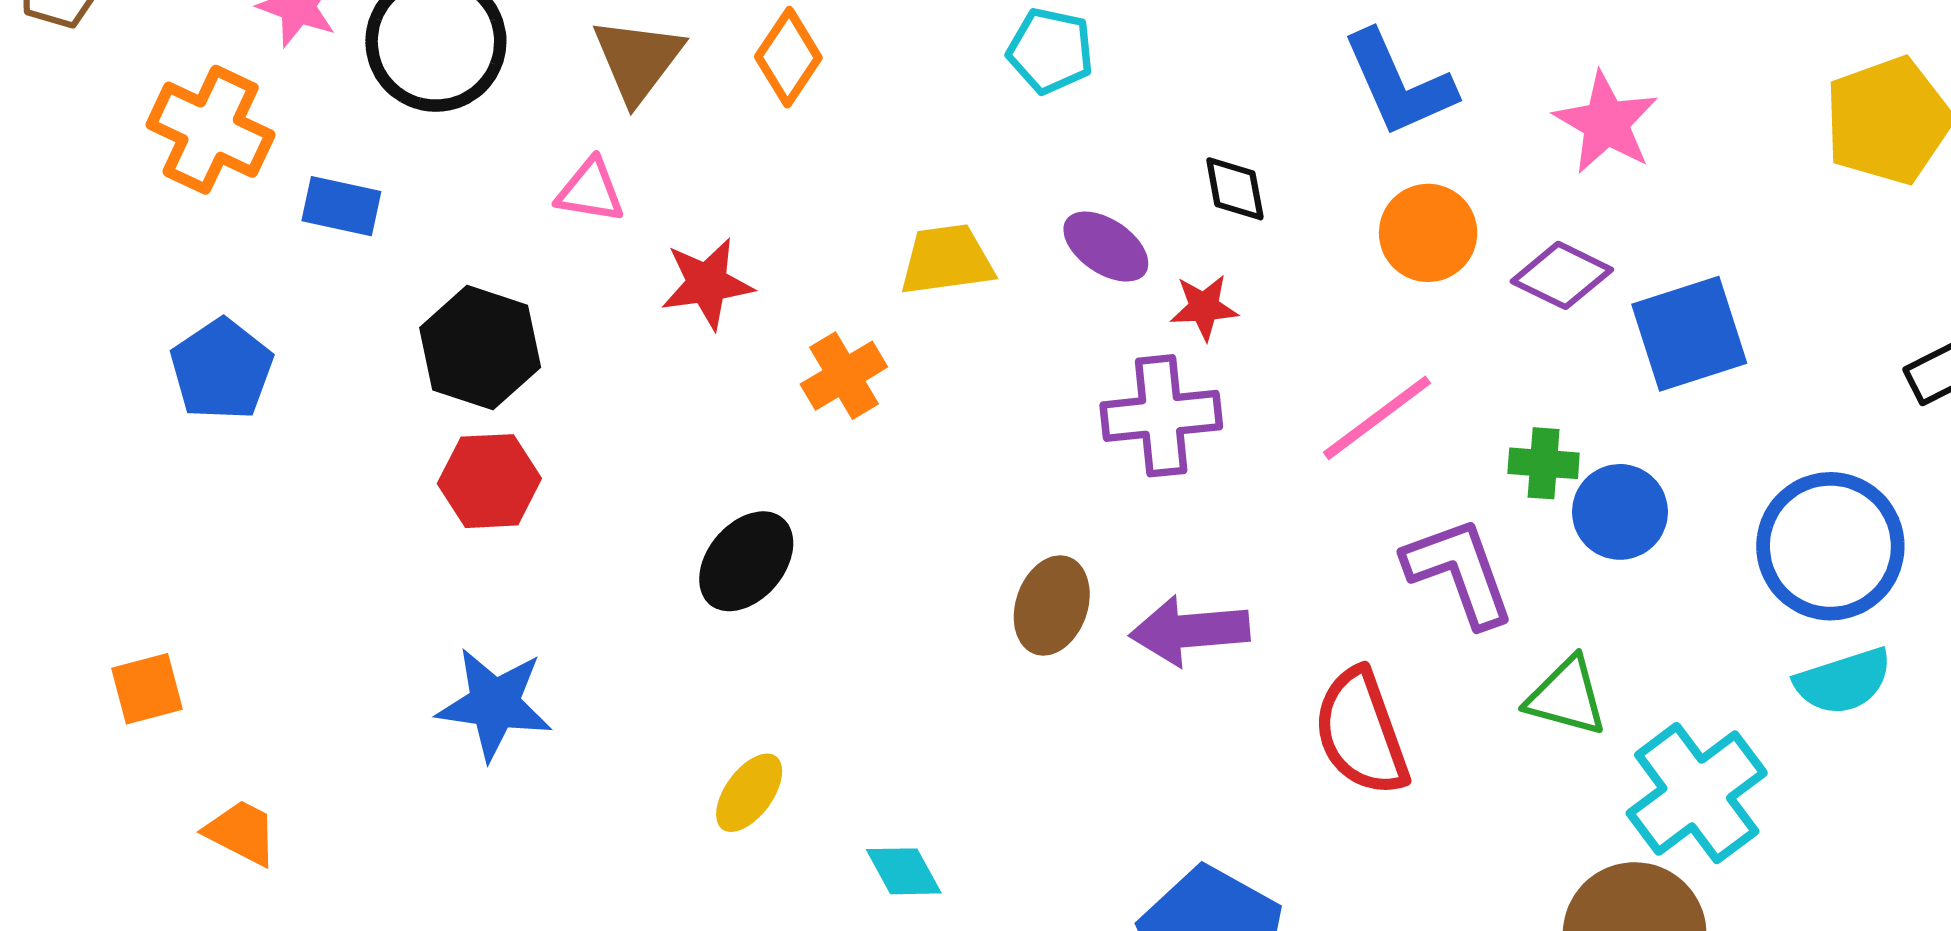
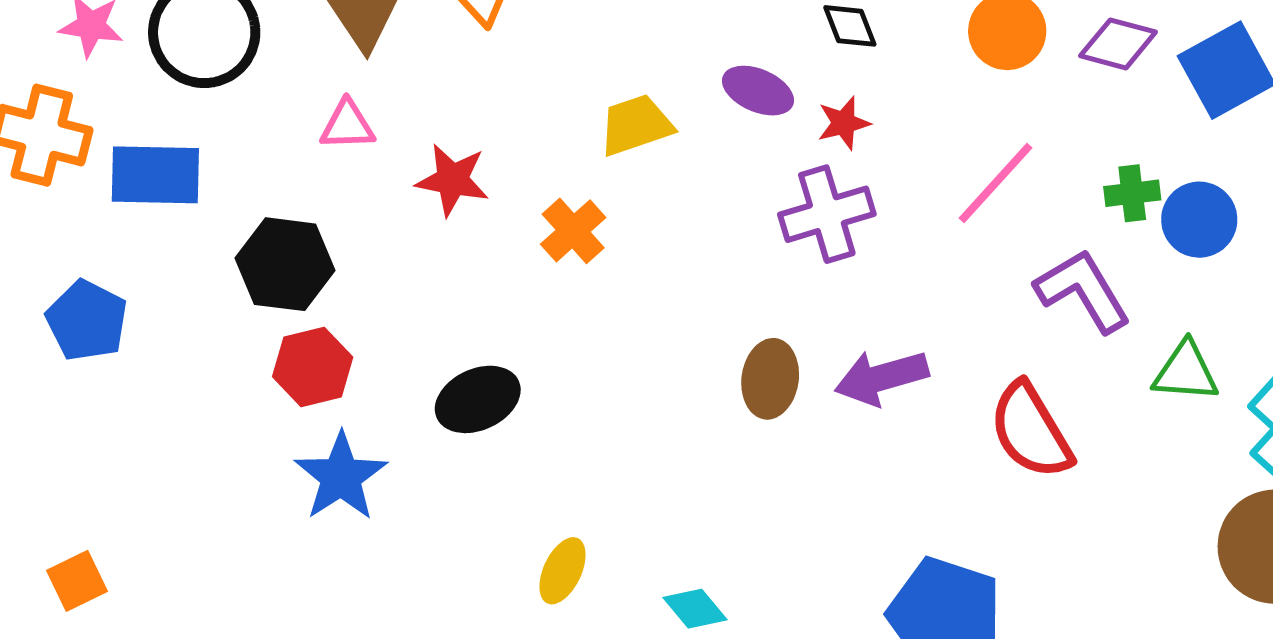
blue rectangle: (341, 206) -> (155, 175), size x1.5
red star: (707, 284) -> (452, 180), turned 30
black ellipse: (746, 561) -> (478, 399), moved, turned 36
blue star: (494, 704) -> (341, 477), moved, turned -30

